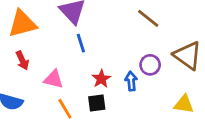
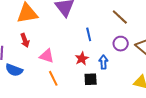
blue line: (81, 43) -> (89, 34), moved
purple circle: (150, 65) -> (121, 44), moved
black square: (97, 103) -> (91, 79), moved

